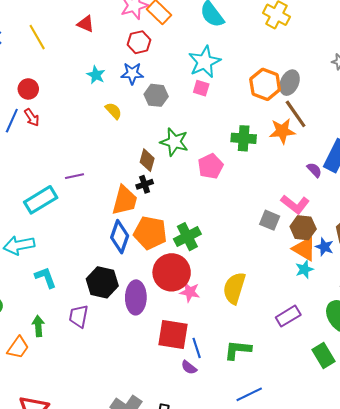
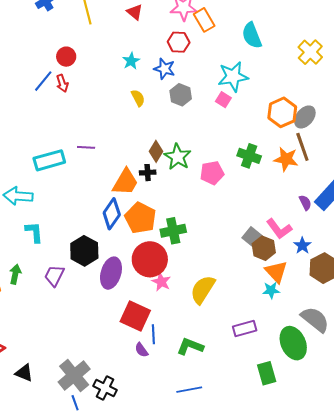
green star: (174, 142) -> (178, 157), moved
brown hexagon: (303, 228) -> (264, 248), moved
blue star: (324, 247) -> (302, 246), moved

